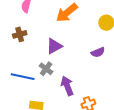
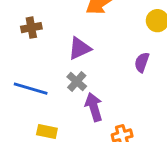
purple semicircle: (98, 52) -> (142, 62), turned 128
gray cross: (46, 69) -> (77, 81), moved

